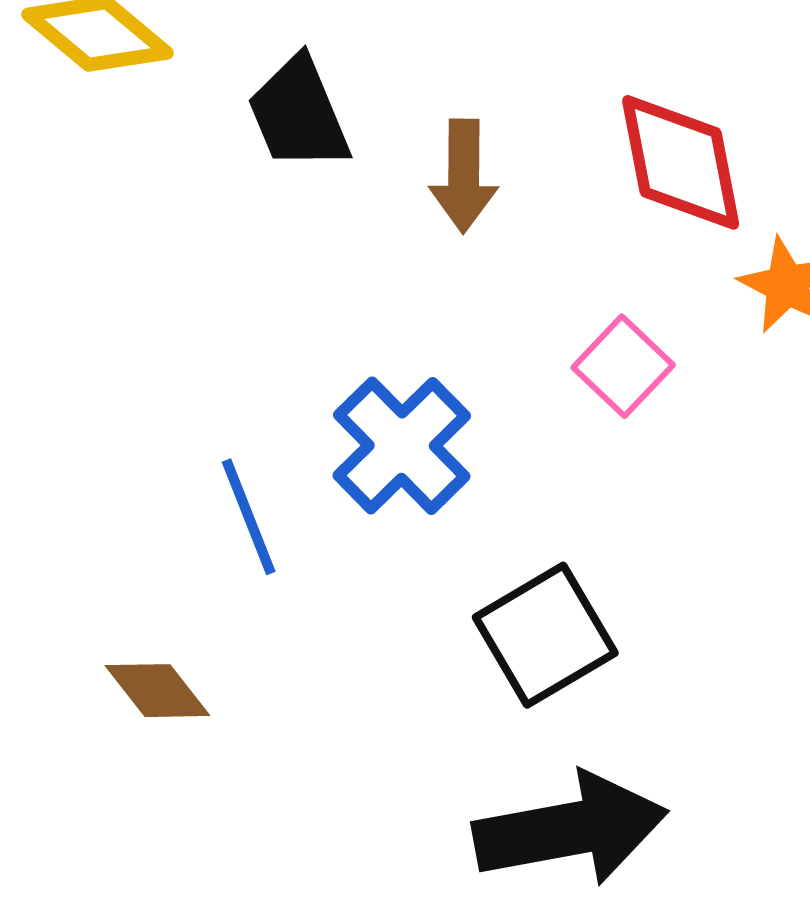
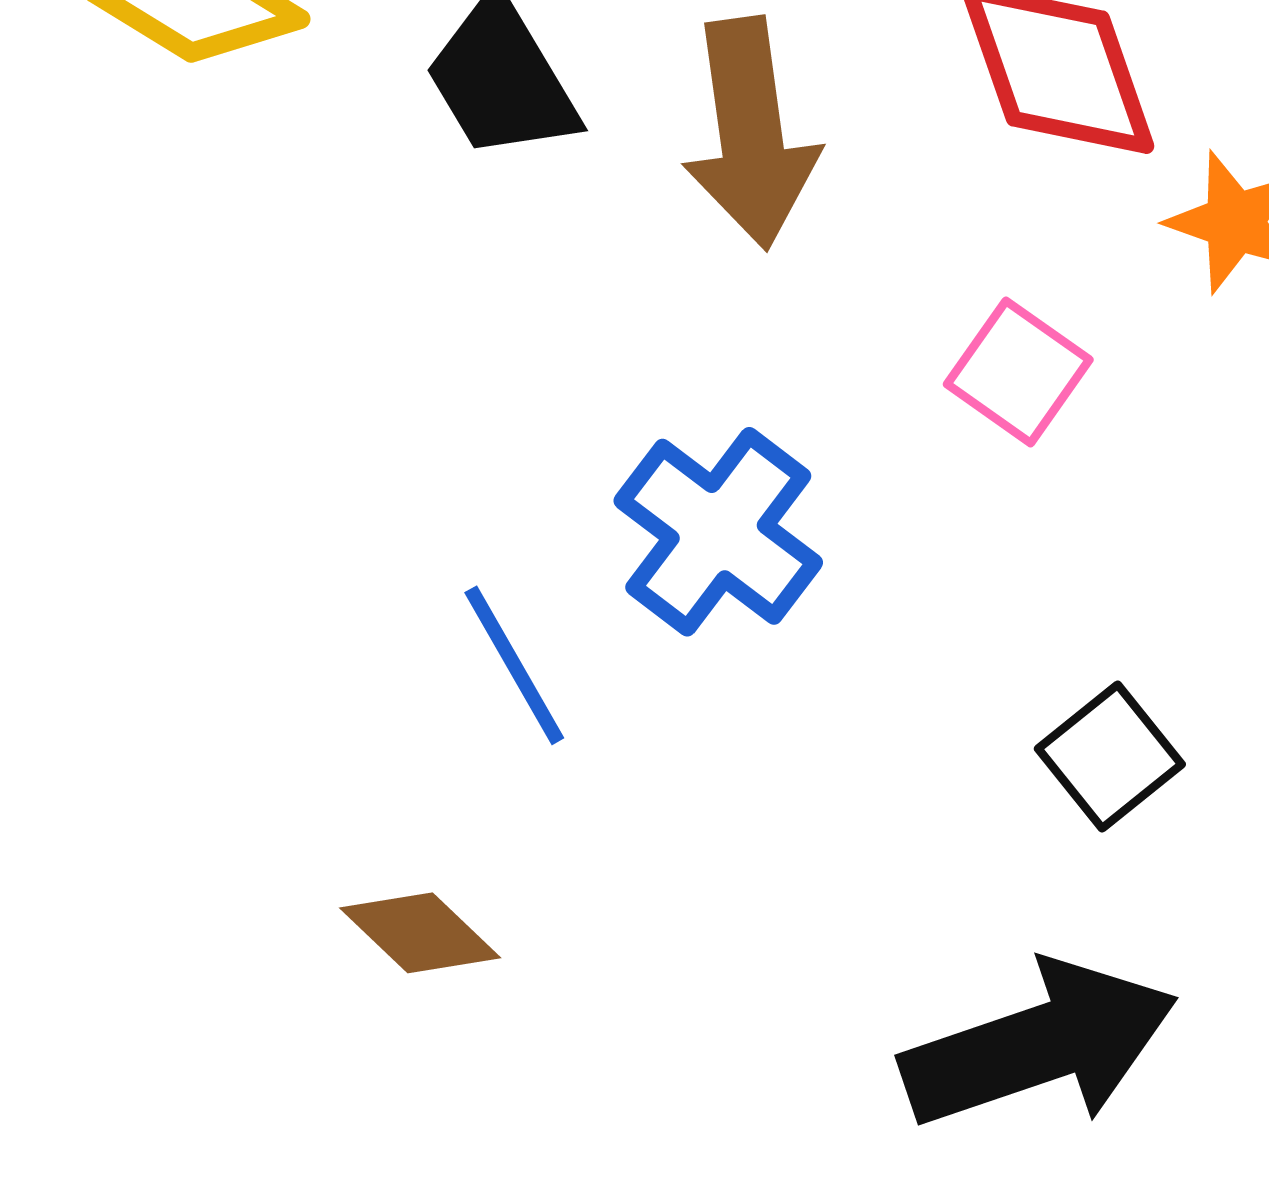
brown arrow: (464, 176) -> (751, 133), size x1.4
black square: (545, 635) -> (1110, 756), moved, size x0.7

